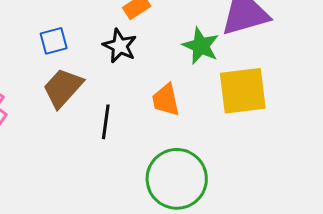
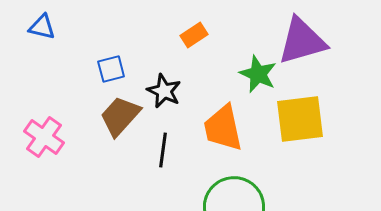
black star: (120, 46) -> (164, 91), moved
orange trapezoid: (166, 100) -> (223, 128), size x1.4

